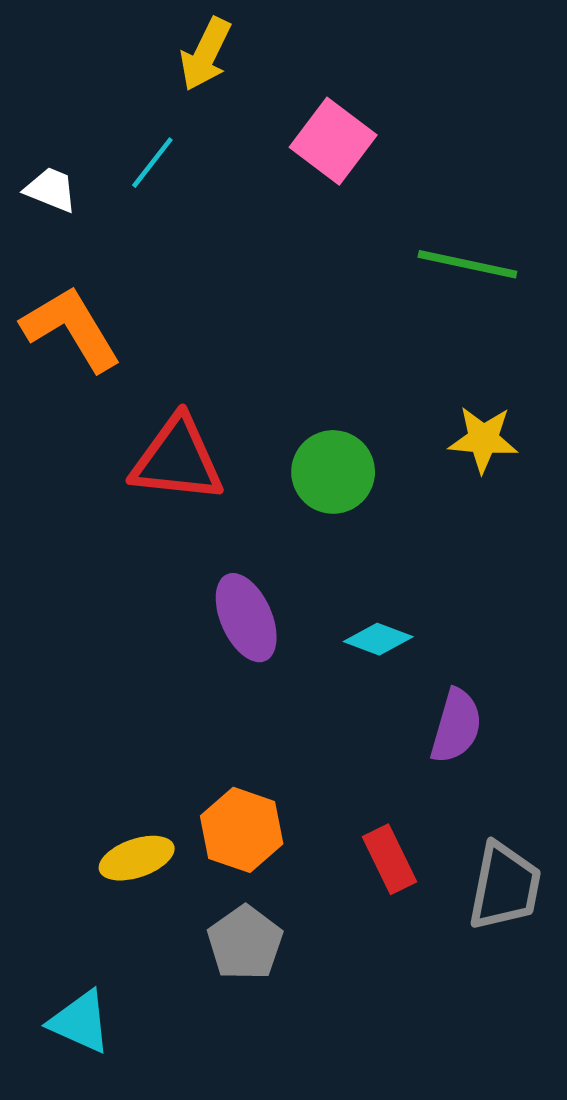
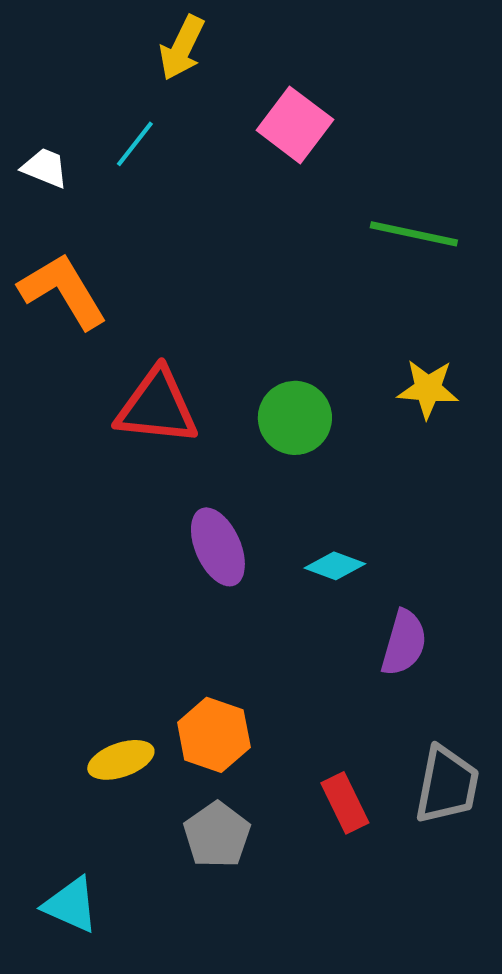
red rectangle: (390, 859) -> (345, 803), moved

